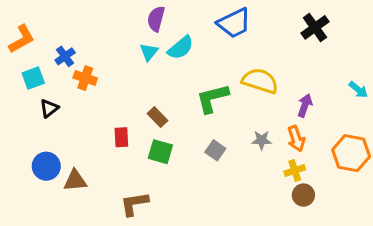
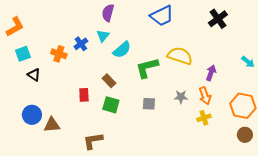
cyan semicircle: (181, 48) -> (122, 50), moved
blue cross: (65, 56) -> (81, 44), moved
black triangle: (49, 108) -> (34, 75), turned -48
gray square: (215, 150) -> (149, 104), turned -32
brown circle: (303, 195) -> (245, 135), moved

